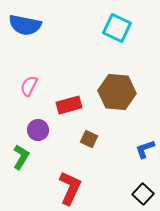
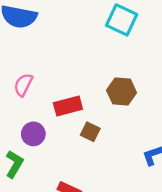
brown hexagon: (117, 92) -> (122, 91), size x0.7
brown square: (89, 139) -> (90, 132), moved

